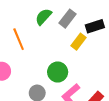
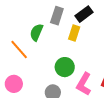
green semicircle: (43, 17) -> (36, 32), moved

